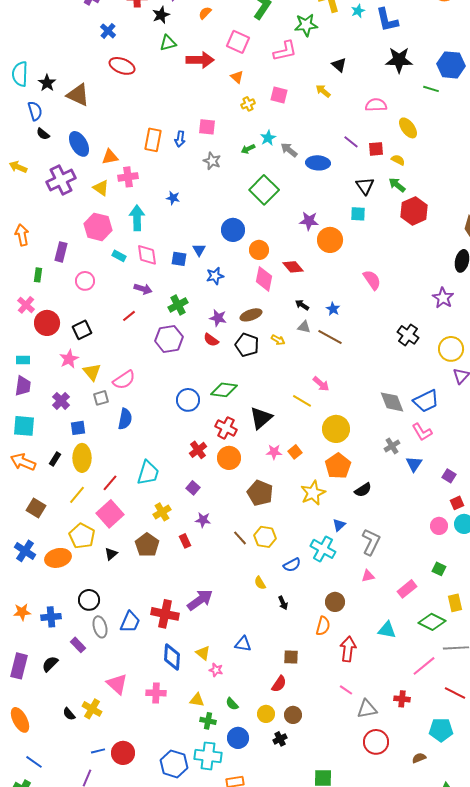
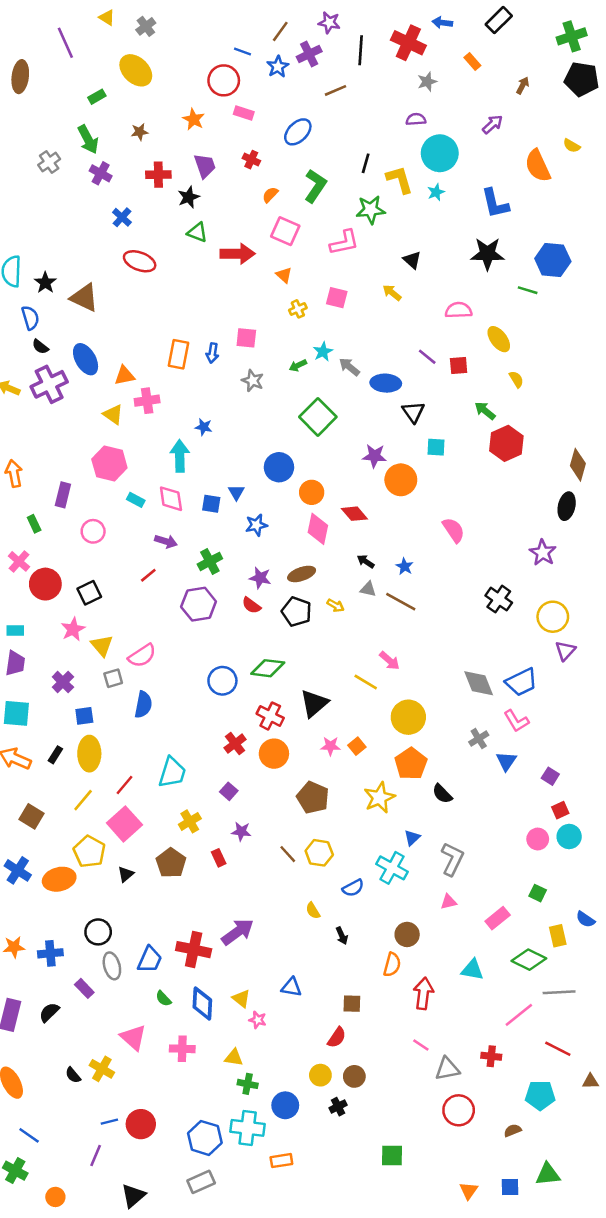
orange semicircle: (205, 13) -> (270, 195), moved
blue L-shape: (387, 20) -> (495, 203), moved
green triangle: (168, 43) -> (197, 232), turned 36
yellow semicircle: (398, 160) -> (516, 379), moved, turned 32
purple cross: (61, 180) -> (49, 384), moved
black triangle: (365, 186) -> (413, 412), moved
cyan arrow: (137, 218) -> (180, 456), moved
green rectangle: (38, 275) -> (34, 524), turned -32
black semicircle: (363, 490) -> (442, 794), turned 78
green semicircle: (232, 704) -> (163, 999), moved

